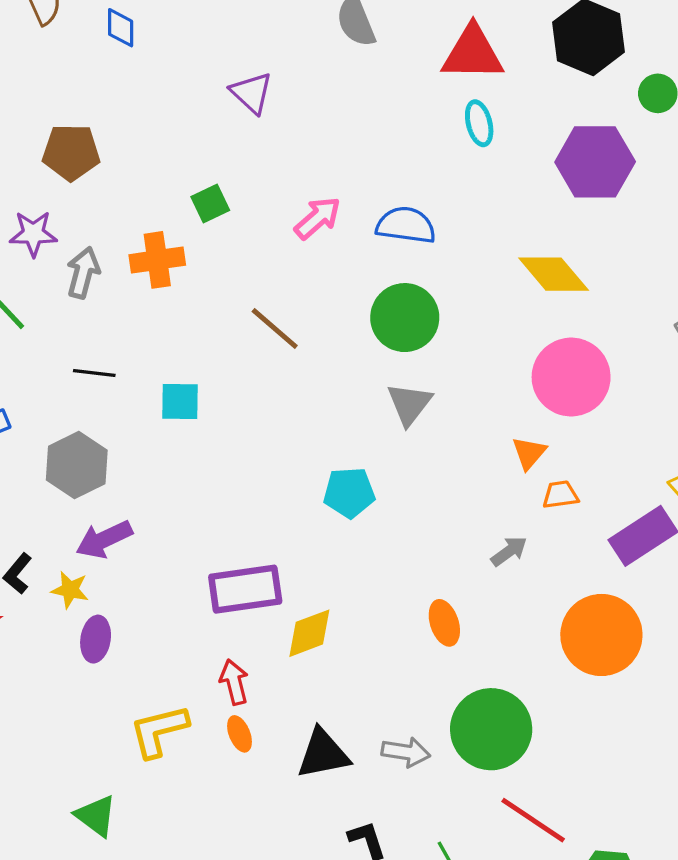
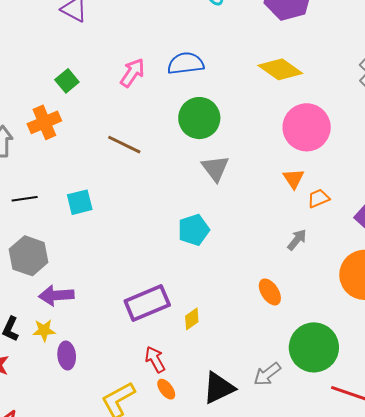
purple arrow: (104, 539) -> (56, 295), turned 36
yellow diamond: (309, 633) -> (192, 319), size x0.7
gray arrow: (406, 752) -> (267, 374), turned 148

